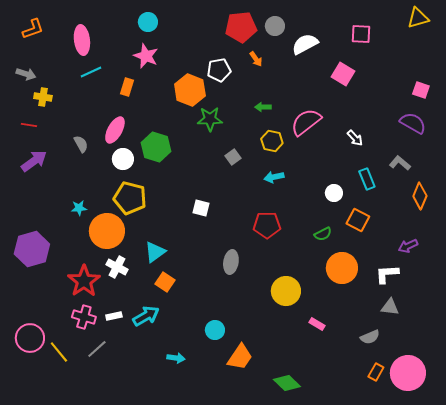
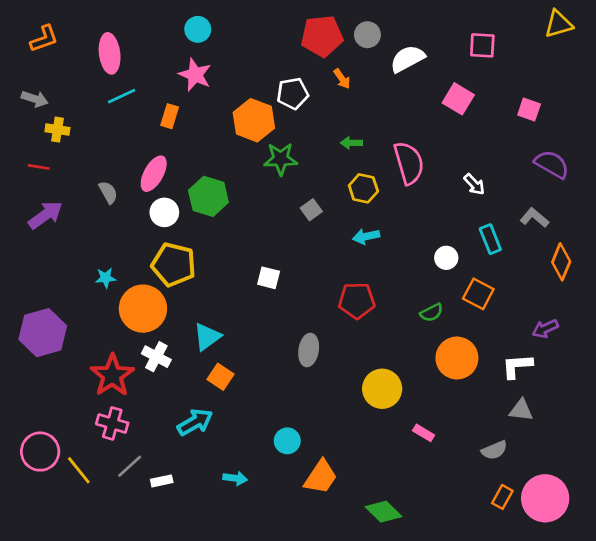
pink square: (421, 90) -> (529, 109), moved
pink semicircle: (306, 122) -> (409, 163), turned 112
white rectangle: (114, 316) -> (162, 481), moved

